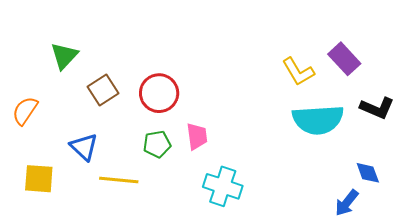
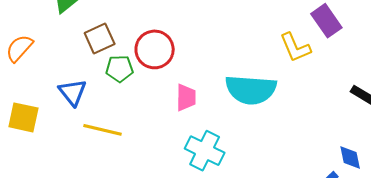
purple rectangle: (344, 59) -> (326, 21), moved
cyan semicircle: (318, 120) -> (251, 90), moved
green pentagon: (157, 144) -> (119, 69), moved

